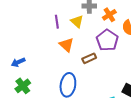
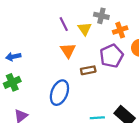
purple line: (57, 22) -> (64, 24), turned -32

